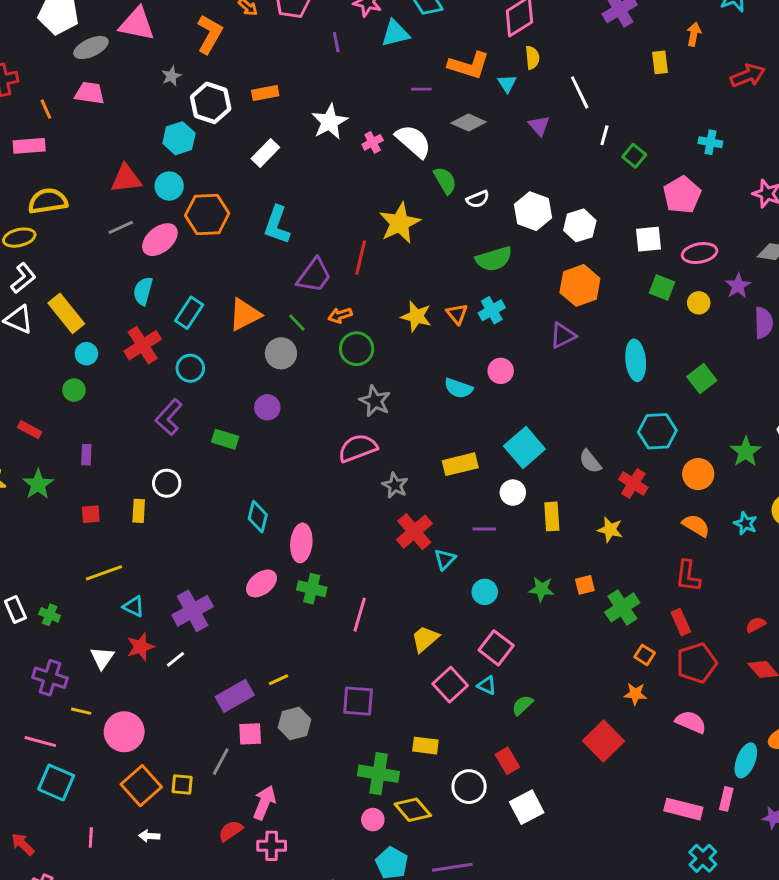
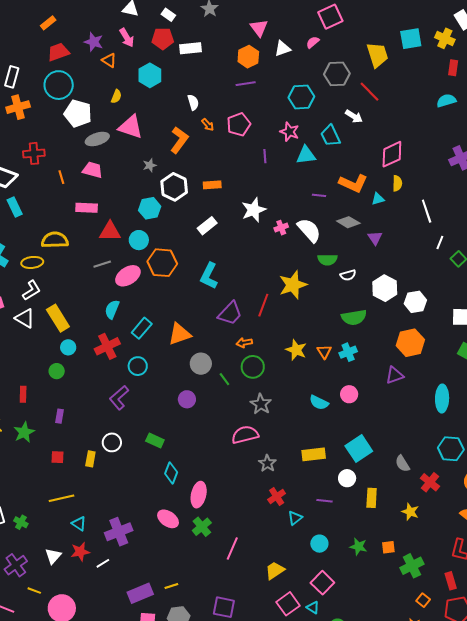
cyan triangle: (507, 84) -> (378, 199), turned 40
purple triangle: (539, 126) -> (375, 238), moved
pink rectangle: (29, 146) -> (87, 208), moved
green semicircle: (445, 180) -> (327, 260), turned 114
green line: (297, 322) -> (224, 379), moved
red rectangle: (30, 430) -> (23, 394), turned 56
green rectangle: (225, 439) -> (155, 441), moved
red cross: (414, 532) -> (277, 496), size x0.7
pink ellipse: (262, 583) -> (168, 519), turned 65
green cross: (312, 589) -> (202, 527), turned 30
purple cross: (50, 678) -> (16, 565), turned 30

